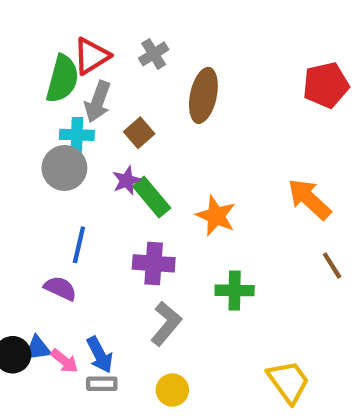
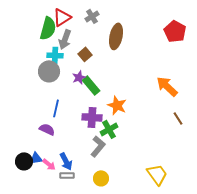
red pentagon: (326, 85) -> (175, 31), turned -30
orange star: (216, 216) -> (117, 105), moved
green cross: (235, 290) -> (109, 129), moved, turned -30

